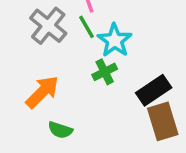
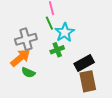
gray cross: (48, 26) -> (26, 39), moved, turned 30
green semicircle: (60, 130) -> (28, 73), moved

